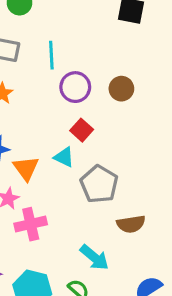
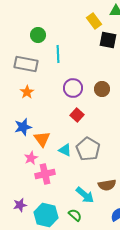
cyan line: (51, 55) -> (58, 54), moved
cyan triangle: (64, 157) -> (65, 150), moved
brown semicircle: (131, 224) -> (107, 185), moved

